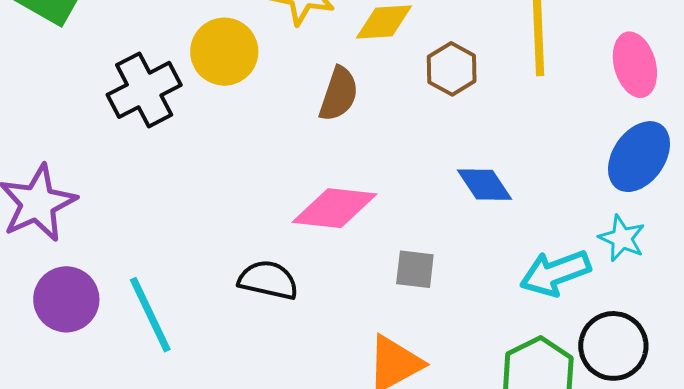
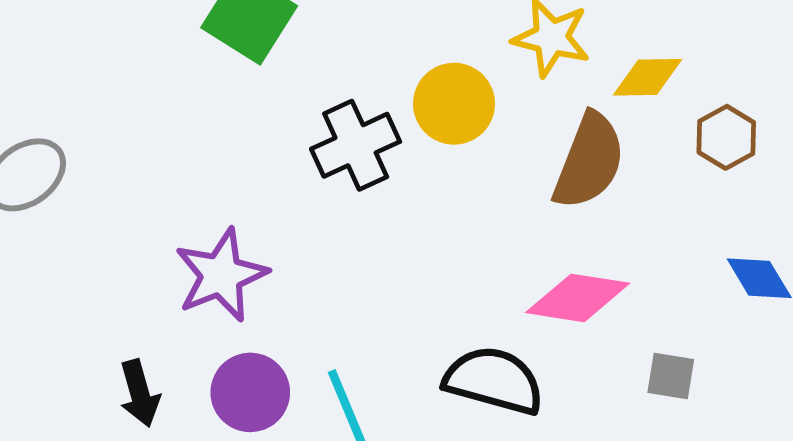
brown semicircle: (339, 94) -> (589, 161), size x1.5
black semicircle: (268, 280) -> (494, 381), size x1.4

